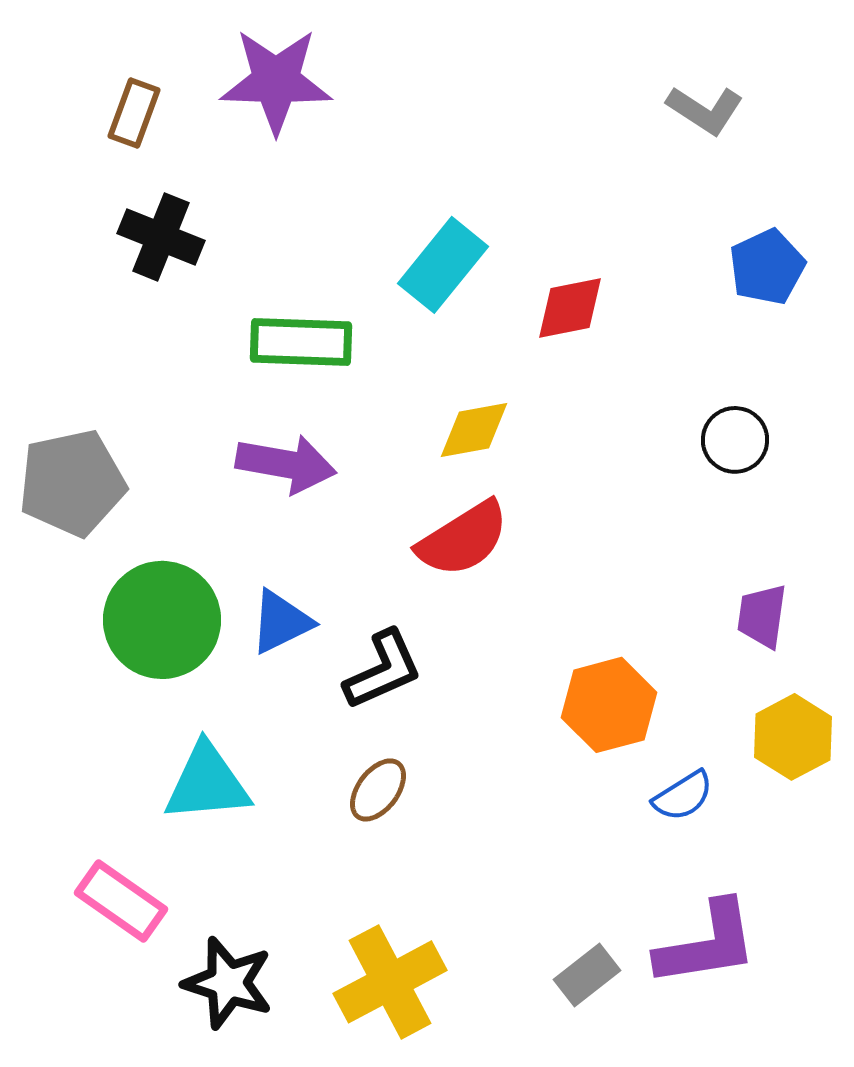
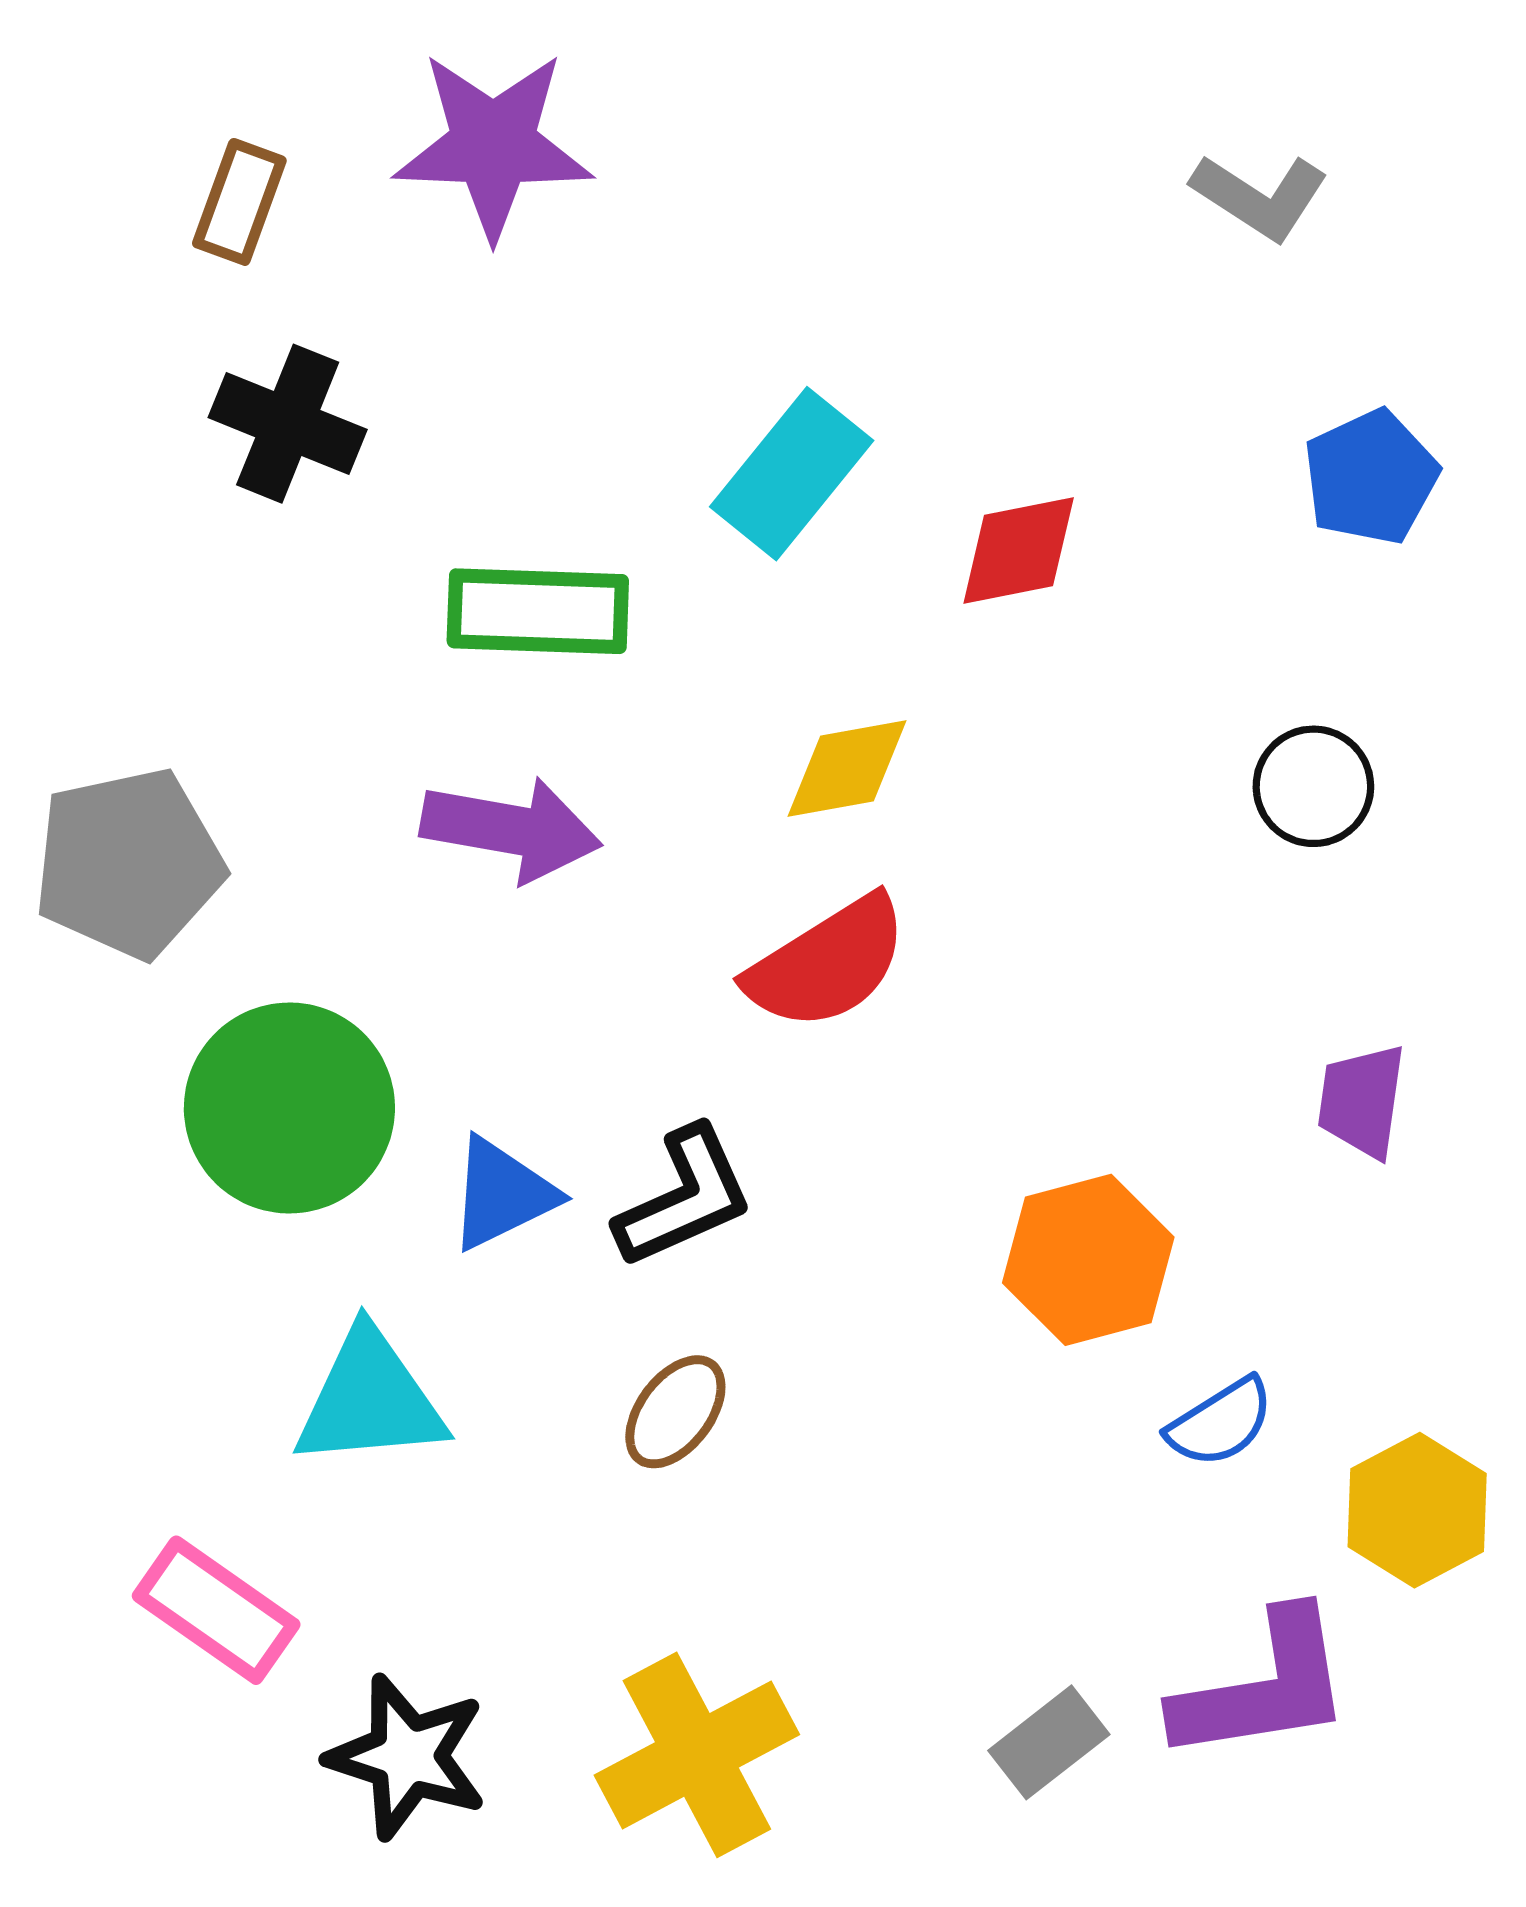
blue triangle: (281, 622) -> (502, 1194), moved
yellow hexagon: (793, 737) -> (1417, 1510), moved

